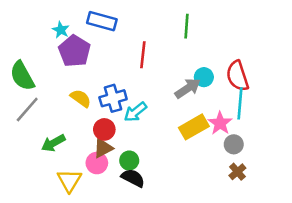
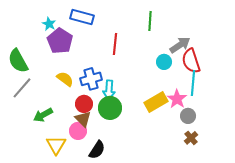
gray arrow: (188, 88) -> (180, 45), moved
cyan arrow: (135, 112) -> (109, 90), turned -48
brown triangle: (103, 148) -> (83, 119), turned -48
green circle: (129, 161) -> (110, 108), moved, size x1.5
black semicircle: (133, 178) -> (97, 150), moved, turned 96

